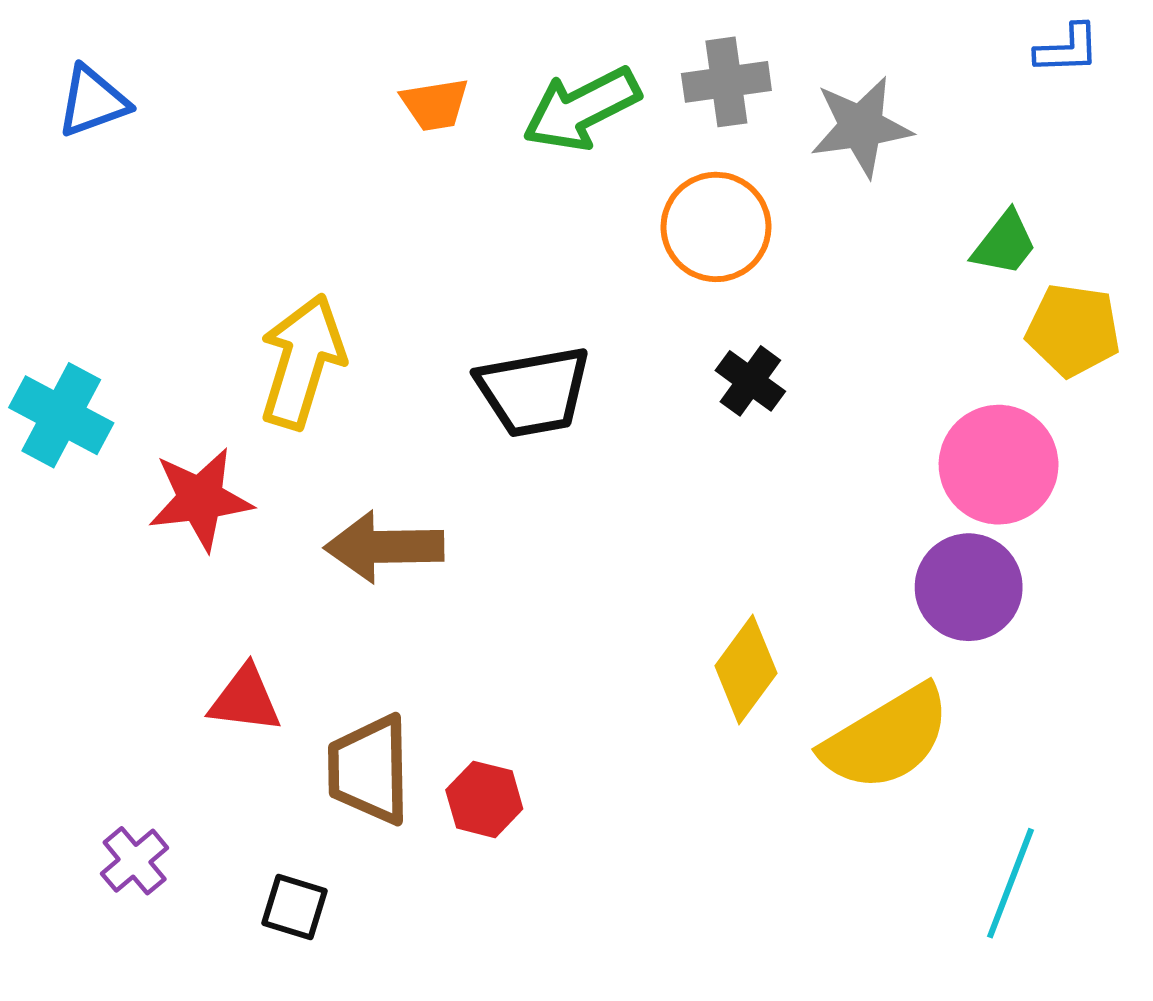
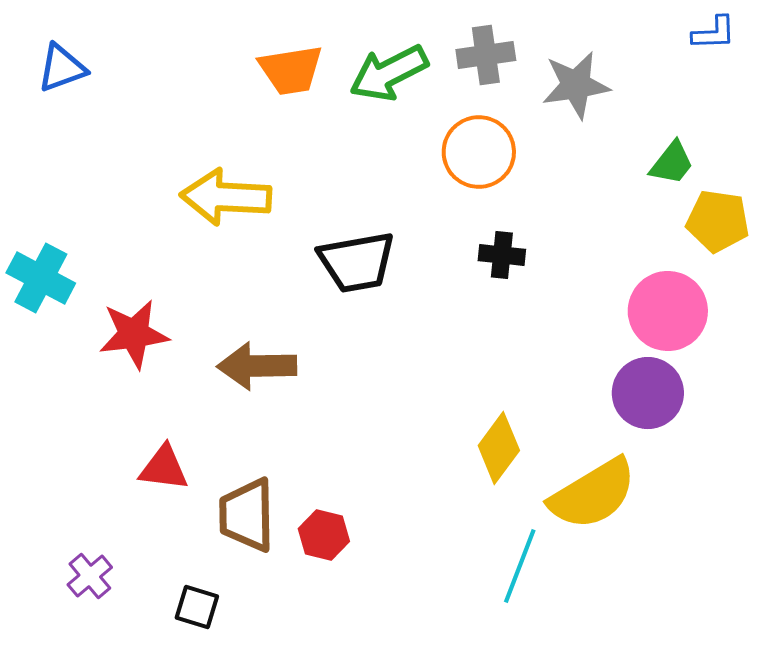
orange trapezoid: (435, 104) -> (291, 70), size x1.4
yellow arrow: (302, 361) -> (226, 197), moved, turned -104
black cross: (750, 381) -> (502, 255), turned -30
cyan line: (1010, 883) -> (520, 566), moved

